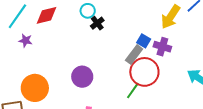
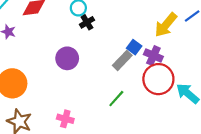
red circle: (144, 72) -> (158, 79), moved
purple circle: (82, 77) -> (67, 58), moved

